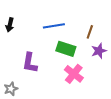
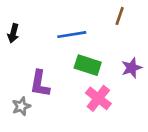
brown line: (90, 32) -> (120, 16), moved
gray star: (11, 89) -> (21, 106), moved

